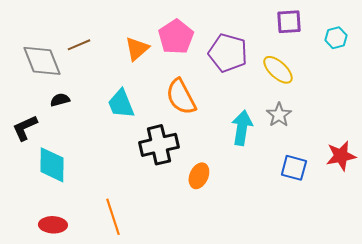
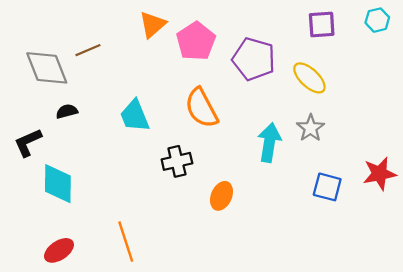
cyan hexagon: (336, 38) -> (377, 20), moved
orange triangle: (137, 49) -> (152, 24), moved
black cross: (159, 145) -> (177, 161), size x0.7
red ellipse: (53, 225) -> (59, 250), turned -36

